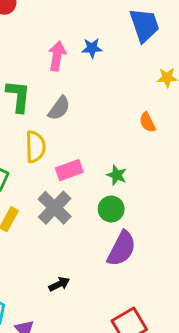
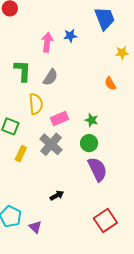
purple semicircle: (122, 249) -> (97, 169), turned -50

